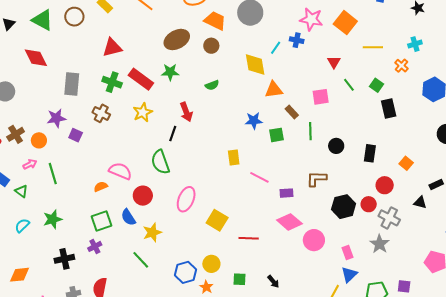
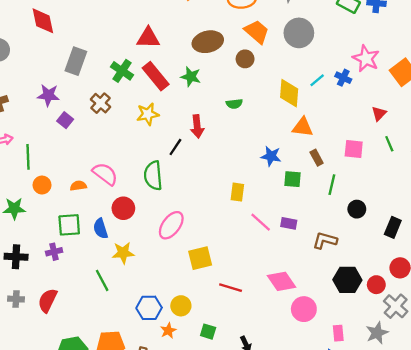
red triangle: (112, 48) -> (148, 38), moved
orange circle: (39, 140) -> (42, 185), moved
purple rectangle: (286, 193) -> (289, 223), moved
yellow square: (217, 220) -> (200, 258), turned 30

